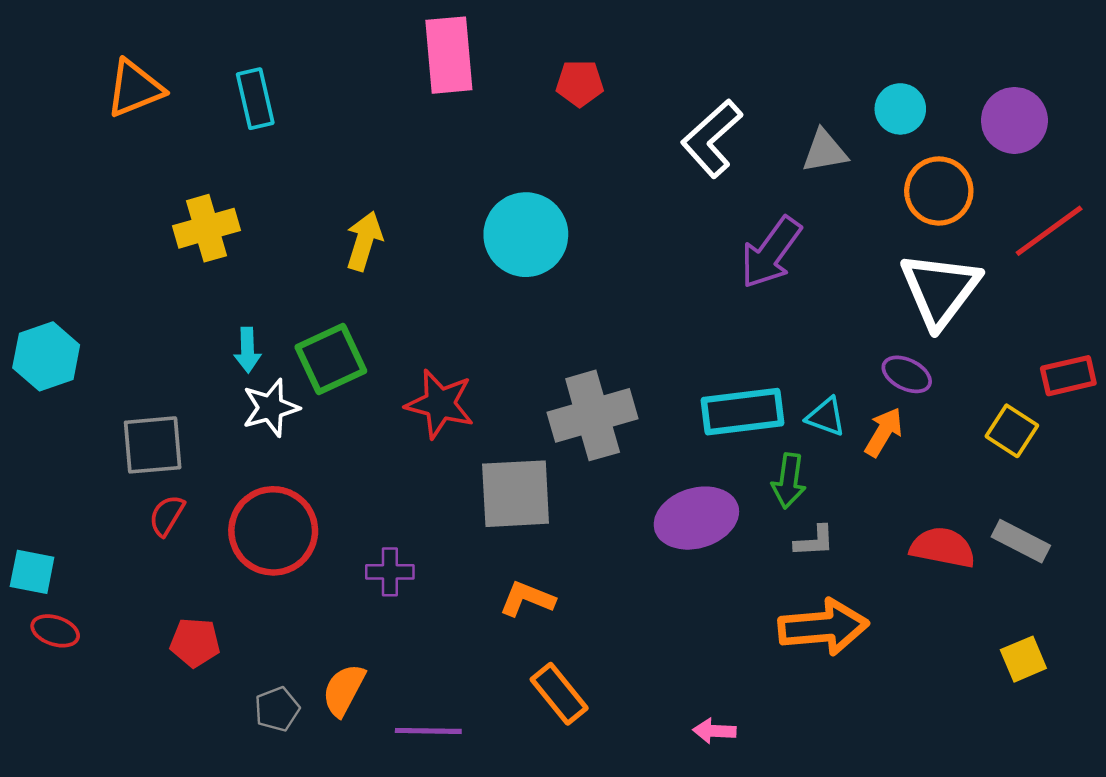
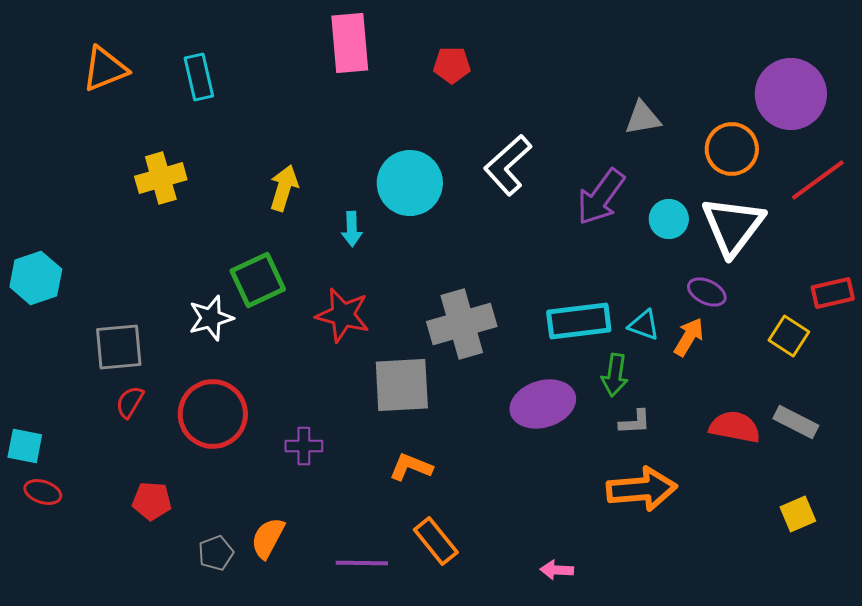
cyan circle: (900, 109) -> (669, 219), moved
purple circle: (1014, 120) -> (791, 94), size x1.4
white L-shape: (712, 138) -> (508, 165), moved
cyan arrow: (248, 350) -> (352, 229), moved
purple line: (428, 731) -> (362, 563), moved

